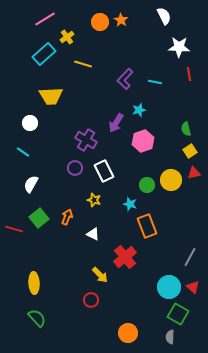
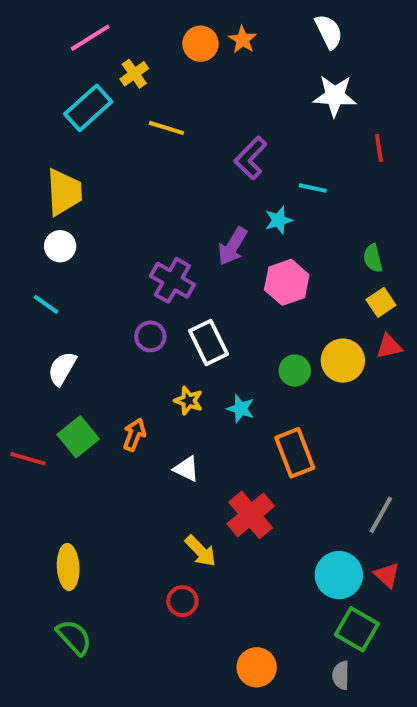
white star: (179, 47) -> (335, 96), moved
cyan line: (155, 82) -> (313, 188), moved
yellow trapezoid: (51, 96) -> (64, 192), moved, turned -90
cyan star: (130, 204) -> (241, 409), moved

